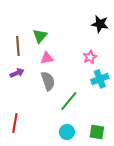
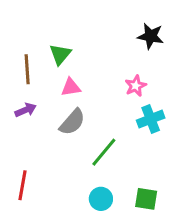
gray semicircle: (48, 81) -> (72, 122), turned 60

